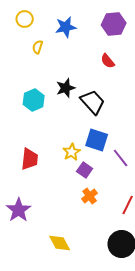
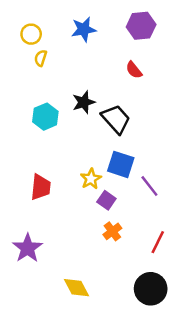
yellow circle: (25, 19) -> (31, 34), moved
yellow semicircle: (38, 47) -> (41, 58), moved

